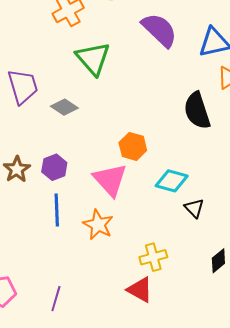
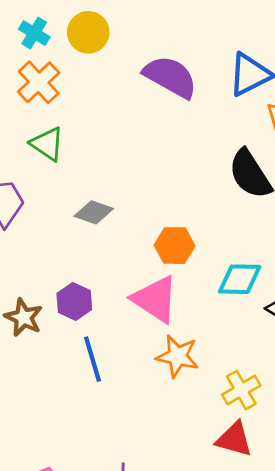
green triangle: (93, 58) -> (47, 144), moved, size x0.7
gray diamond: (64, 107) -> (94, 212), moved
orange star: (98, 225) -> (178, 356), moved

